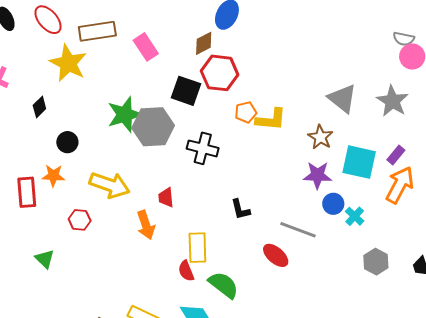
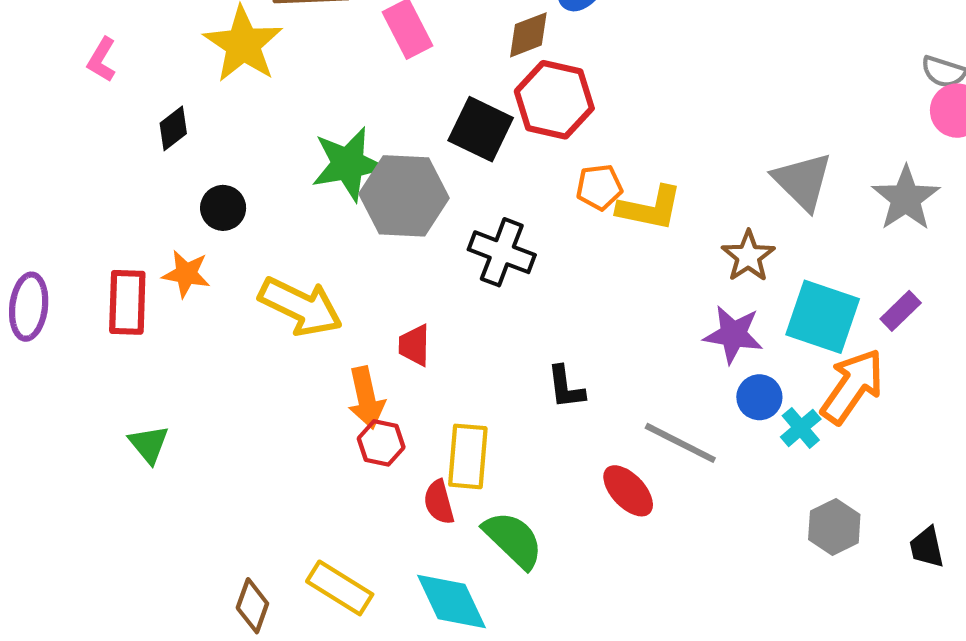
orange arrow: (400, 185) -> (852, 386), moved
red hexagon: (80, 220) -> (381, 443), moved

